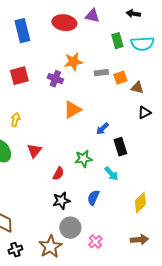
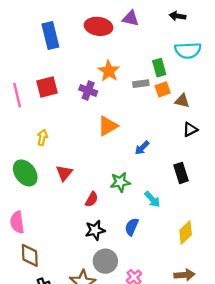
green rectangle: (117, 41) -> (159, 68), moved
orange star: (73, 62) -> (109, 71), turned -30
black rectangle: (120, 147) -> (181, 173), moved

